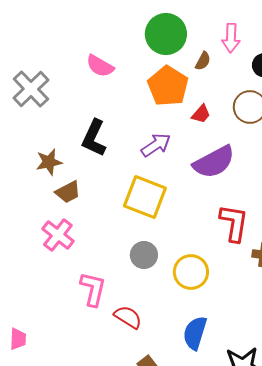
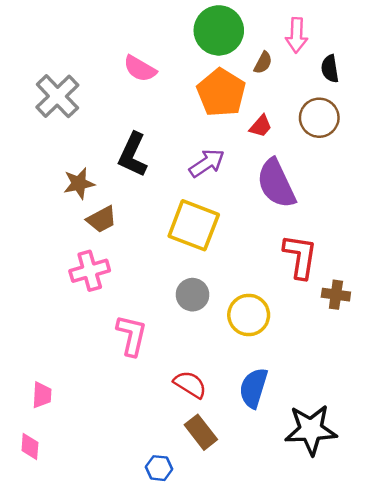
purple semicircle: (214, 162) -> (276, 183), turned 93
pink cross: (58, 235) -> (90, 271), turned 36
red semicircle: (128, 317) -> (190, 384), moved

